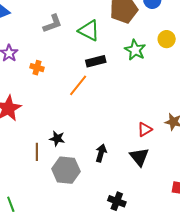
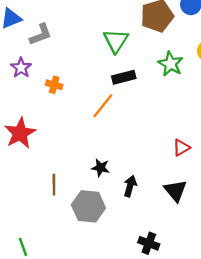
gray L-shape: (52, 24) -> (41, 34), moved
green triangle: (89, 31) -> (116, 41), turned 35
red triangle: (145, 130) -> (181, 148), moved
black star: (57, 139) -> (100, 168), moved

